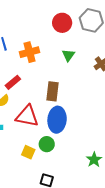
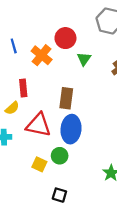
red circle: (62, 23) -> (65, 38), moved
orange cross: (30, 52) -> (42, 55), turned -36
red rectangle: (13, 82) -> (23, 88), turned -56

